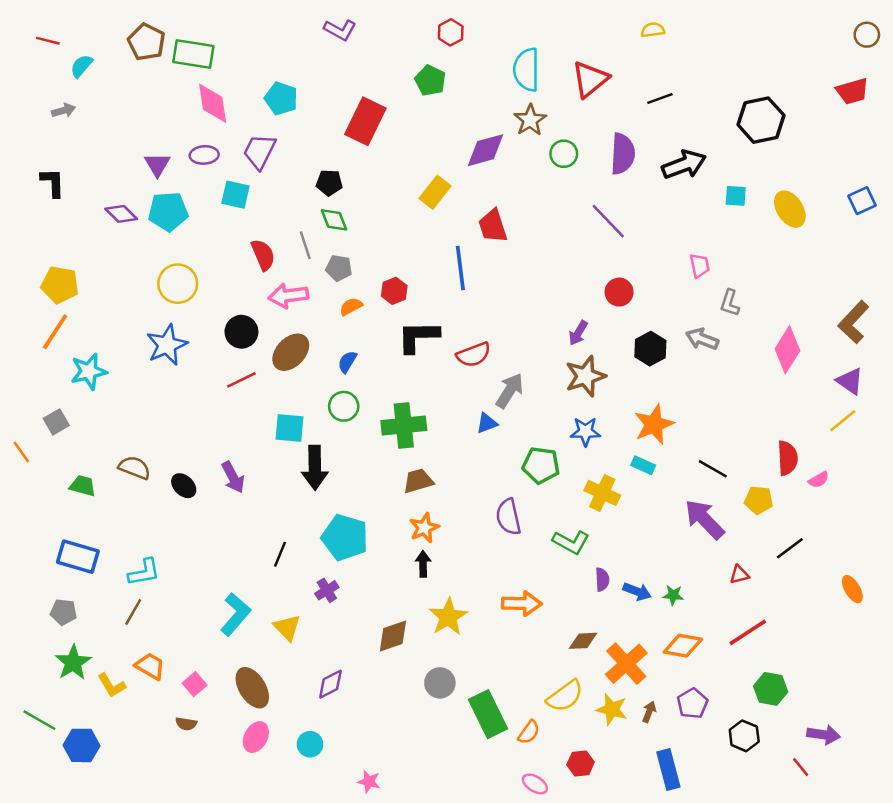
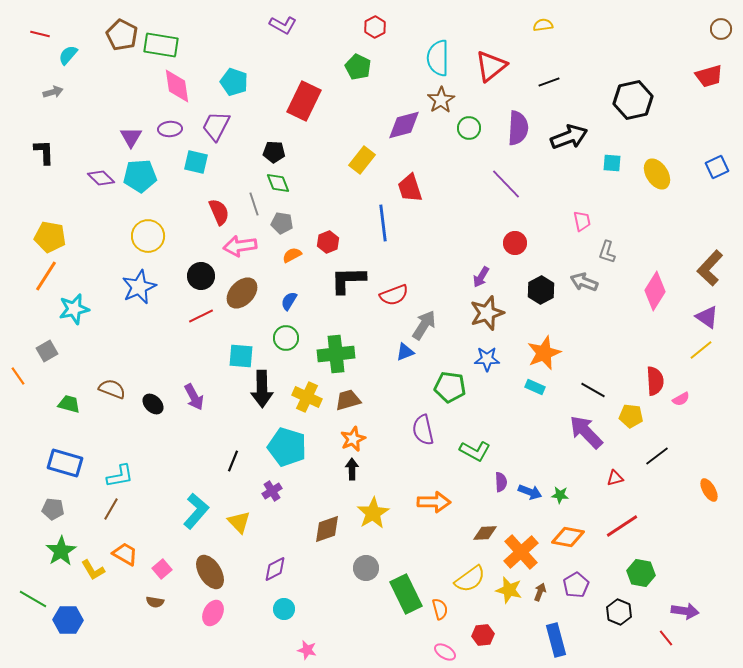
yellow cross: (602, 493) -> (307, 397), moved
orange semicircle: (529, 732) -> (440, 609), turned -50
cyan circle: (310, 744) -> (284, 609), moved

